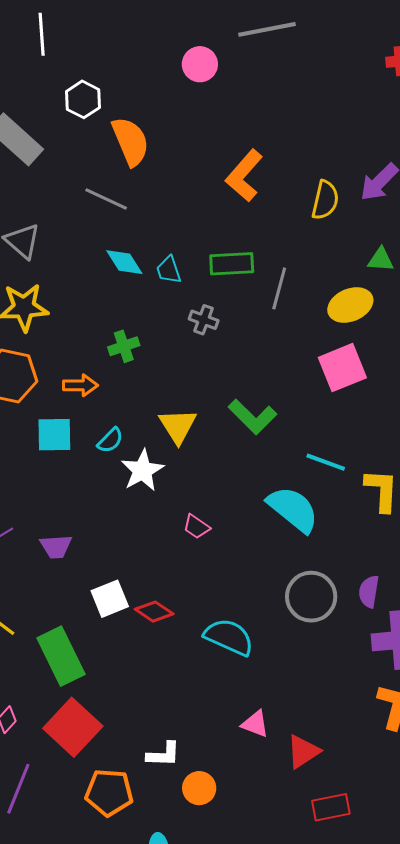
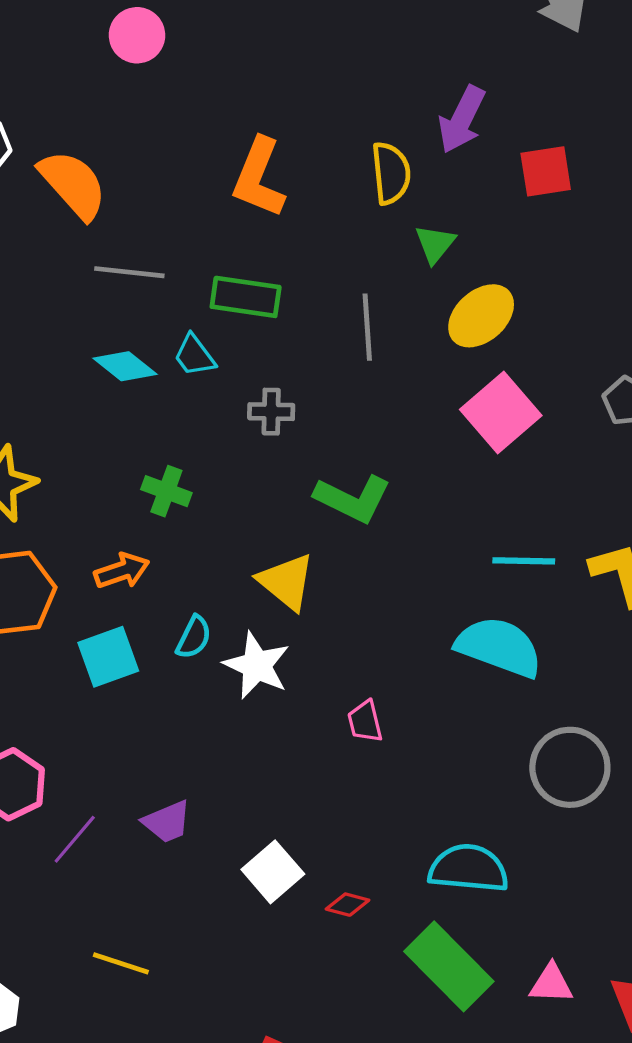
gray line: (106, 199) -> (129, 272), moved
green triangle: (381, 260) -> (435, 244), moved, turned -36
green rectangle: (232, 264) -> (246, 297), moved, turned 30
green cross: (124, 346) -> (166, 491), turned -32
green L-shape: (252, 417) -> (353, 499), moved
pink trapezoid: (197, 527) -> (365, 721), turned 60
red diamond: (154, 612) -> (348, 905), moved, size x0.7
green rectangle: (61, 656) -> (449, 966), moved

